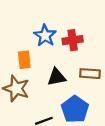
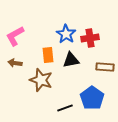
black triangle: (57, 77) -> (71, 60), moved

